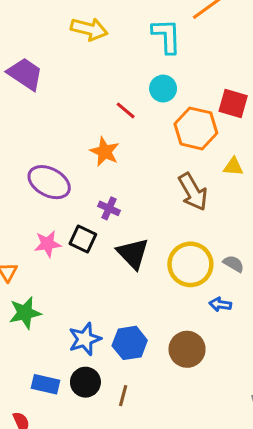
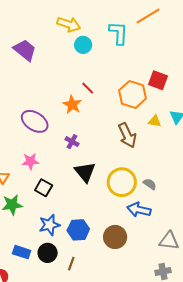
cyan circle: (163, 89) -> (83, 45), moved
red line: (126, 110) -> (88, 88), moved
black square: (83, 239) -> (44, 188), moved
blue arrow: (220, 304) -> (139, 210), size x1.6

